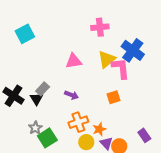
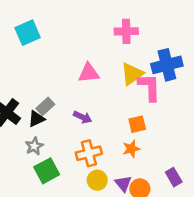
blue cross: (133, 50) -> (167, 65), turned 35
black triangle: (36, 99) -> (36, 119), turned 32
gray star: (35, 128) -> (34, 146), moved
orange star: (99, 129) -> (131, 149), moved

